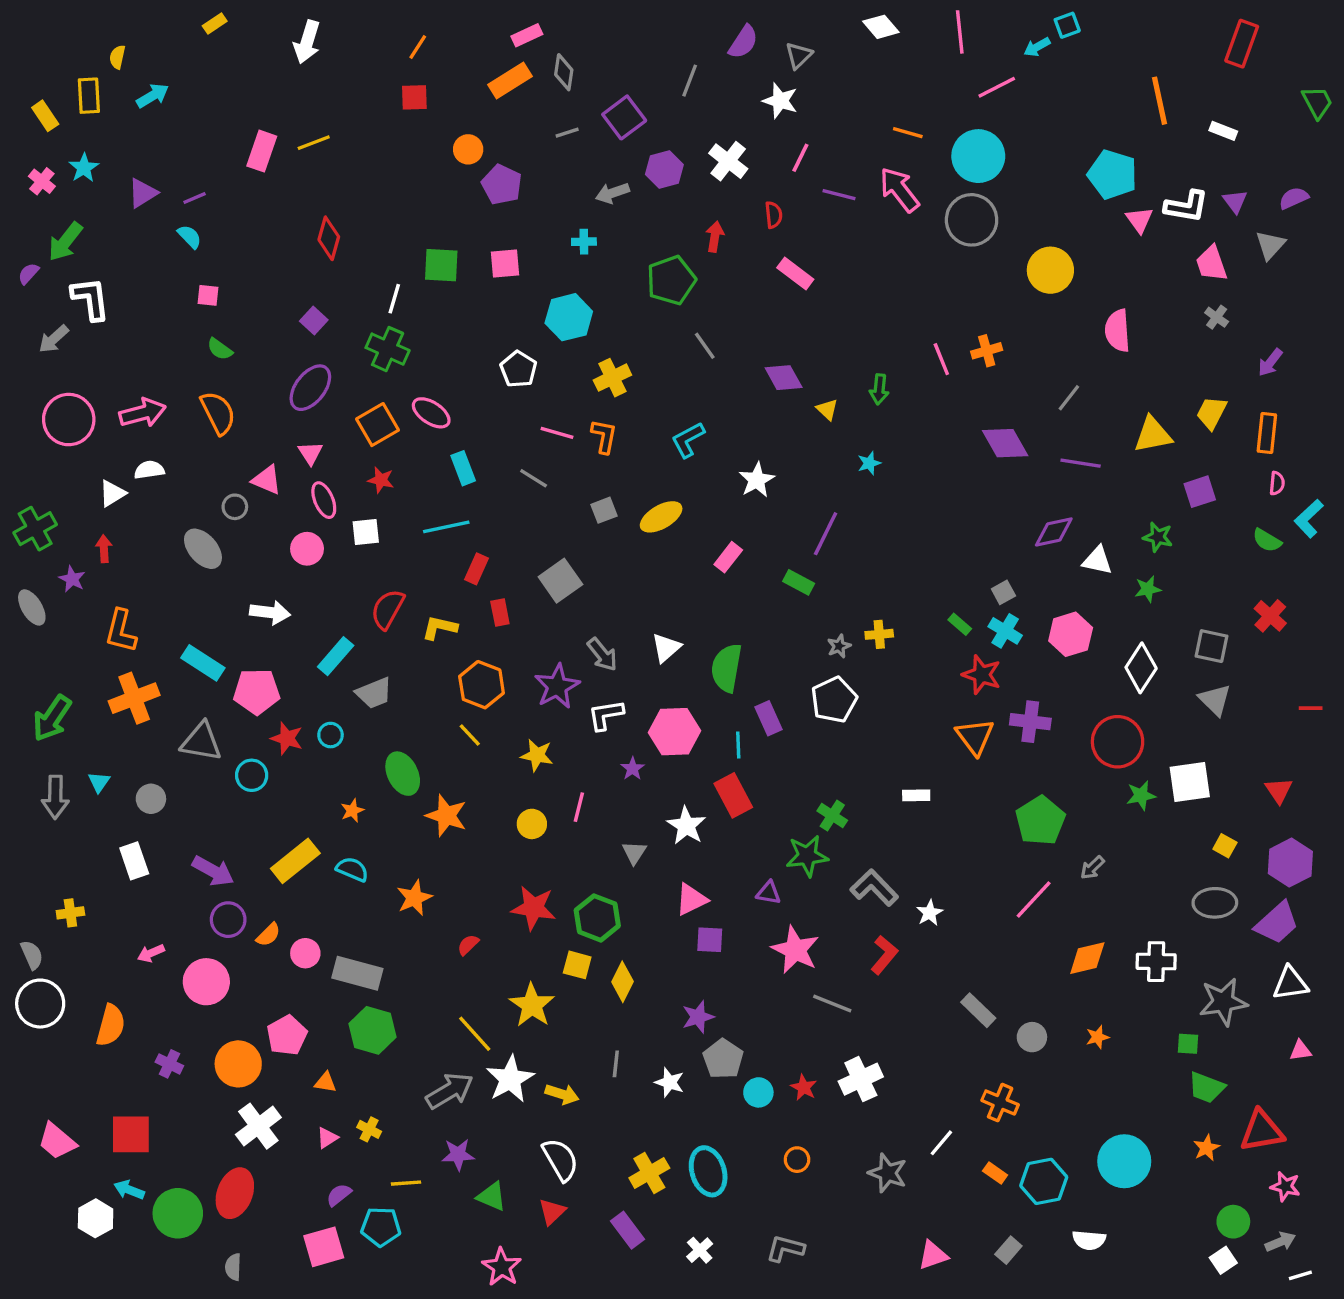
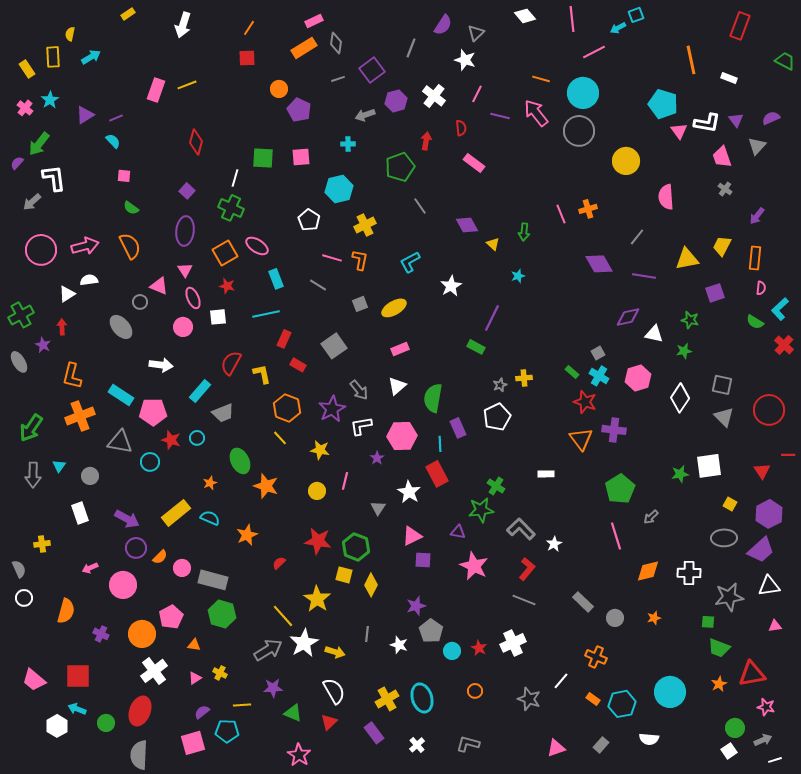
green trapezoid: (1317, 102) -> (785, 61), turned -35
purple ellipse: (310, 388) -> (185, 231), turned -32
pink rectangle: (728, 557) -> (400, 349), moved, turned 30
red rectangle: (500, 613) -> (298, 365), turned -49
red cross: (1270, 616) -> (784, 345), moved
yellow L-shape: (440, 628) -> (262, 374), turned 65
red line: (1311, 708) -> (788, 455), moved
red circle: (1118, 742) -> (769, 410), moved
pink line: (1034, 899) -> (616, 536), turned -60
white circle: (40, 1004) -> (24, 598), size x0.6
gray line: (832, 1004) -> (524, 600), moved
green circle: (178, 1213) -> (106, 723), size x0.6
gray semicircle: (233, 1267) -> (139, 755), size x1.8

